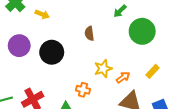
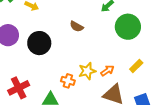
brown semicircle: (89, 33) -> (77, 26), turned -56
yellow star: (103, 69) -> (87, 71), moved

